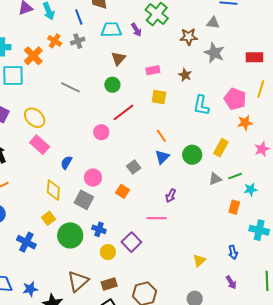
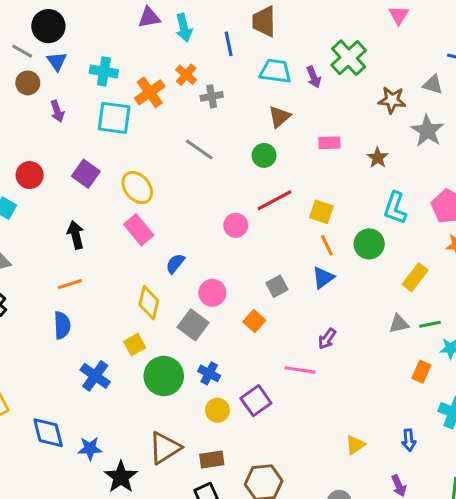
gray cross: (78, 41) -> (212, 96), moved
yellow square: (159, 97) -> (321, 212), moved
green circle: (192, 155) -> (369, 244), moved

